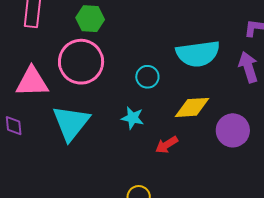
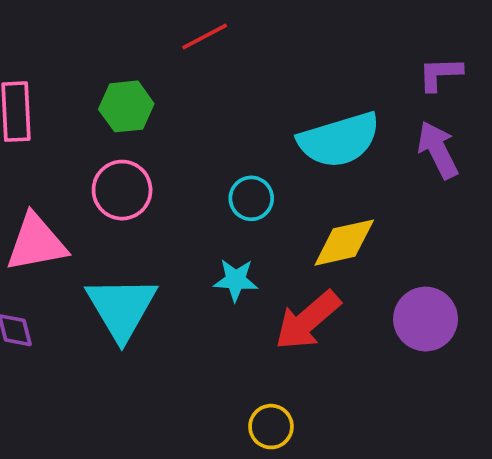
pink circle: (81, 62) -> (122, 190), size x0.7
purple circle: (233, 130) -> (426, 319), moved
red arrow: (167, 145) -> (308, 320), size x1.6

